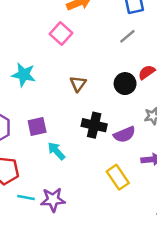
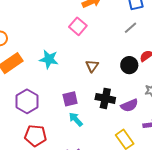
purple square: (37, 126) -> (70, 99), moved

